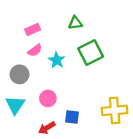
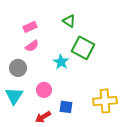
green triangle: (75, 23) -> (69, 21), turned 40
green square: (91, 52) -> (83, 48), turned -35
cyan star: (57, 60) -> (61, 62), moved

